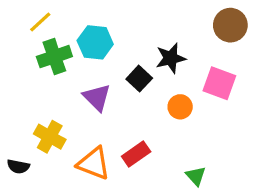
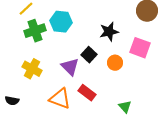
black square: (139, 79) -> (89, 55), moved
purple triangle: (97, 97) -> (70, 67), moved
yellow cross: (50, 137) -> (32, 69), moved
red rectangle: (136, 154) -> (87, 93), turned 72

